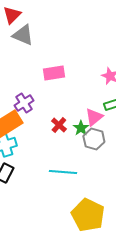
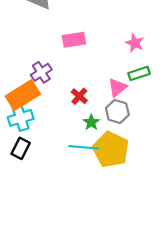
green star: (81, 128) -> (91, 122), moved
yellow pentagon: (88, 215) -> (111, 149), moved

